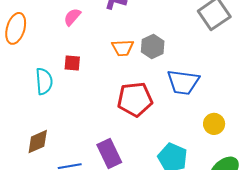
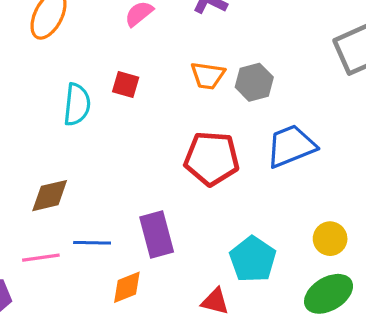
blue trapezoid: (183, 82) -> (291, 146), turned 140
yellow circle: (214, 124) -> (330, 239), moved

